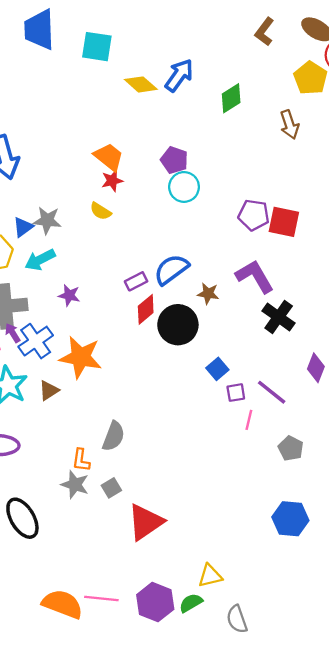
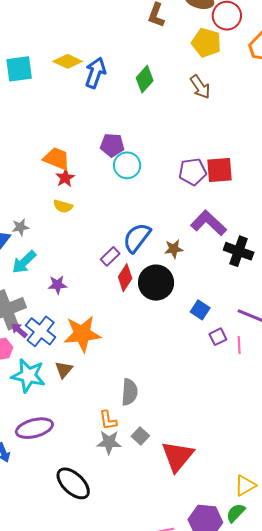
yellow diamond: (141, 84) -> (68, 61), moved
gray star: (47, 220) -> (20, 227), size x0.7
purple square: (236, 393) -> (218, 337), moved

